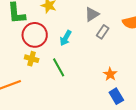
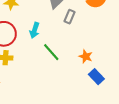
green line: (59, 67) -> (51, 52), moved

